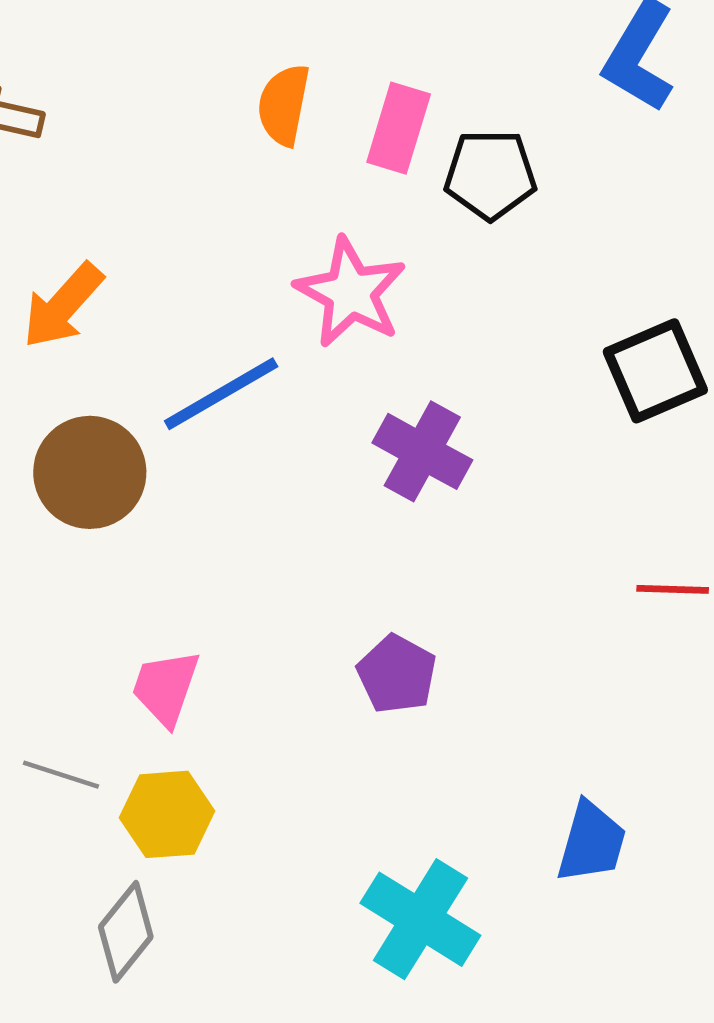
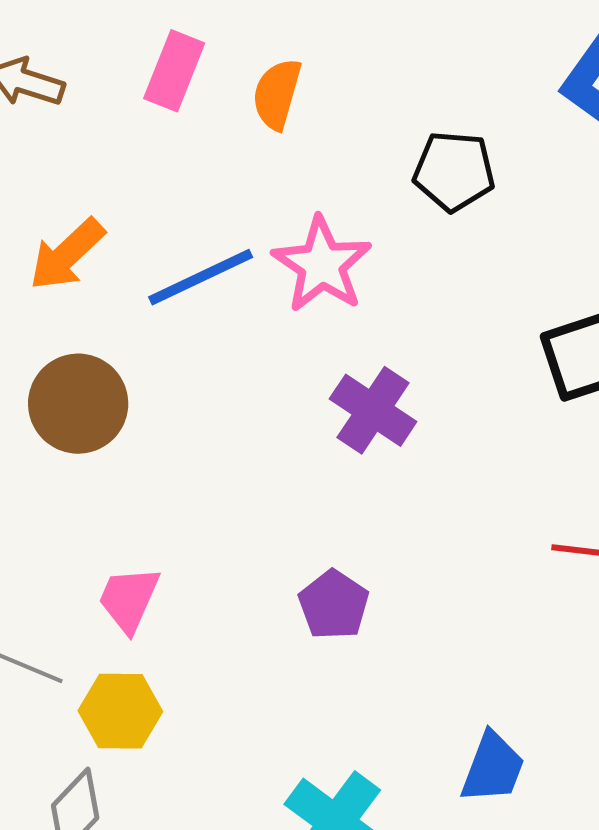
pink rectangle: (399, 128) -> (174, 71), moved
blue line: (221, 394) -> (201, 277), moved

